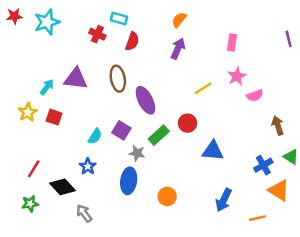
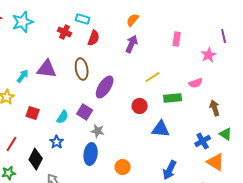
pink star: (237, 76) -> (209, 55), moved
purple ellipse: (145, 100) -> (105, 87), turned 60
red square: (54, 117) -> (33, 113), moved
green rectangle: (159, 135) -> (173, 98), moved, turned 36
black diamond: (63, 187) -> (36, 159), turned 70

